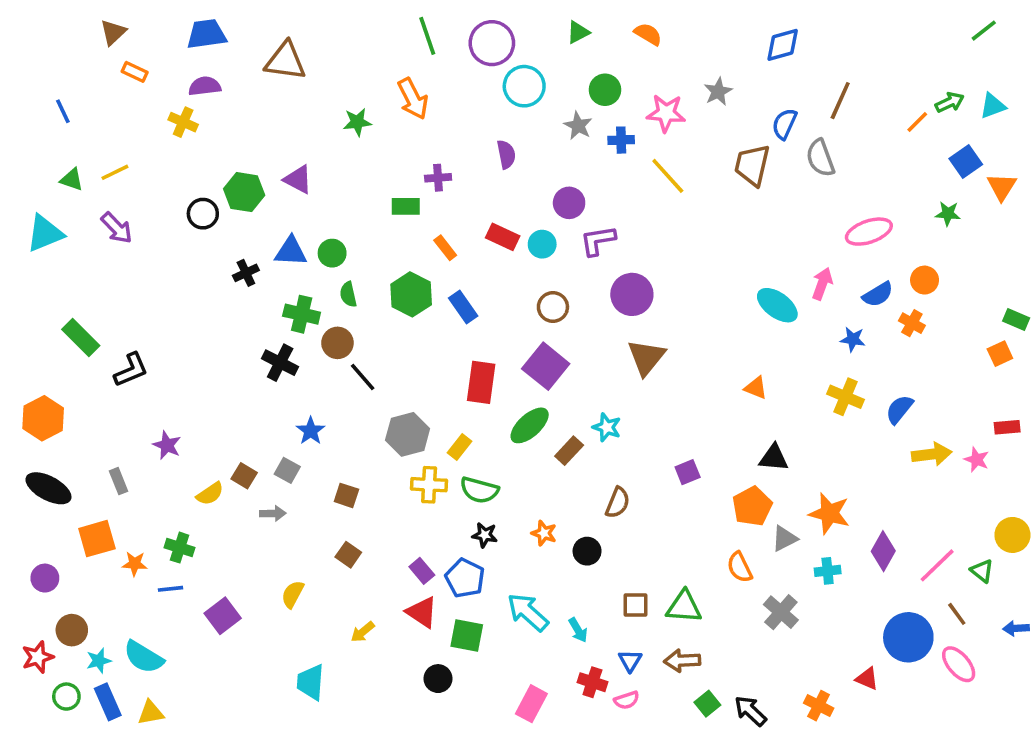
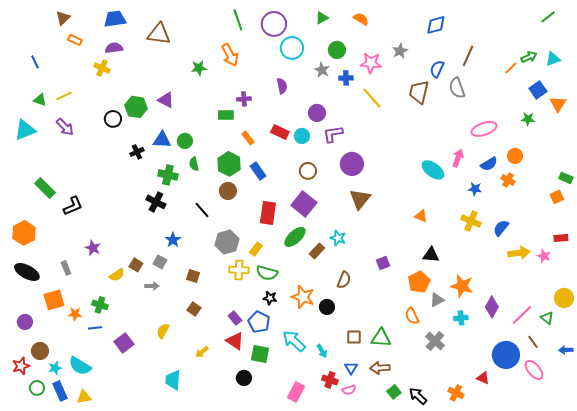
brown circle: (337, 343) -> (228, 191), moved
orange star: (544, 533) -> (303, 297), size x1.6

